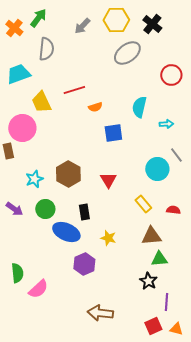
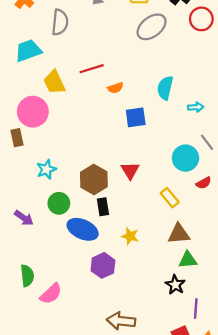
red circle: (171, 75) -> (201, 19), moved
brown hexagon: (68, 174) -> (94, 180), moved
purple arrow: (14, 209) -> (24, 218), moved
red semicircle: (173, 210) -> (204, 183), moved, turned 144

